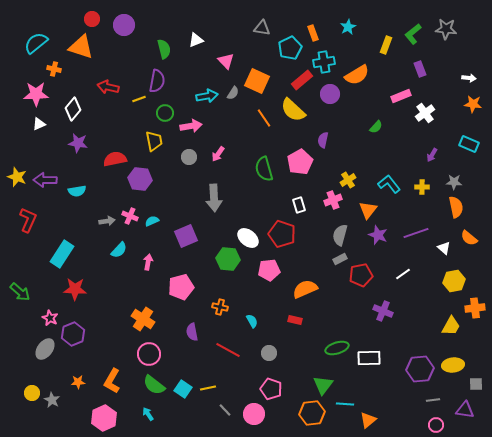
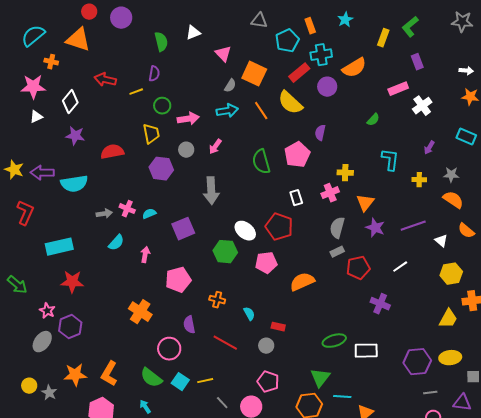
gray star: (446, 29) -> (462, 22), moved
purple semicircle: (157, 81) -> (154, 74), size x0.7
cyan arrow: (207, 96) -> (227, 111), moved
purple hexagon: (140, 179) -> (161, 169), moved
yellow cross: (348, 180) -> (345, 173), turned 35
cyan L-shape: (389, 184) -> (390, 160), moved, turned 45
cyan semicircle: (77, 191) -> (74, 184), size x1.5
orange semicircle: (456, 207) -> (453, 200), turned -45
cyan rectangle: (62, 254) -> (59, 247), turned 44
red rectangle: (295, 320) -> (278, 327), moved
pink circle: (149, 354) -> (169, 349), moved
orange star: (78, 382) -> (75, 375), size x1.6

